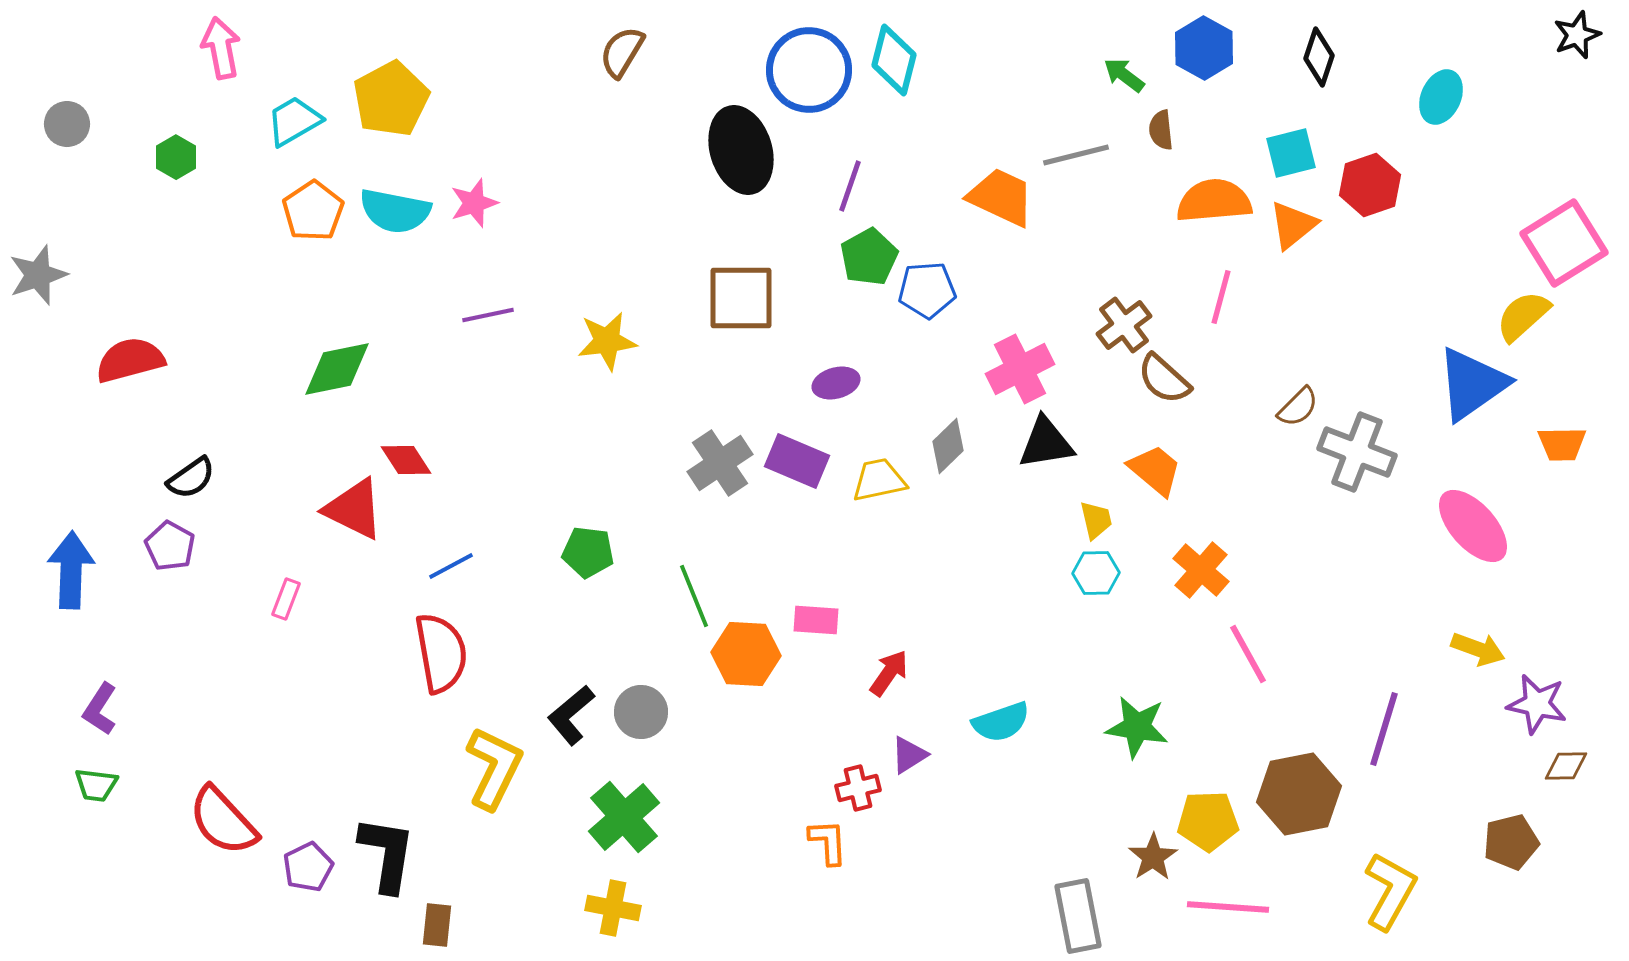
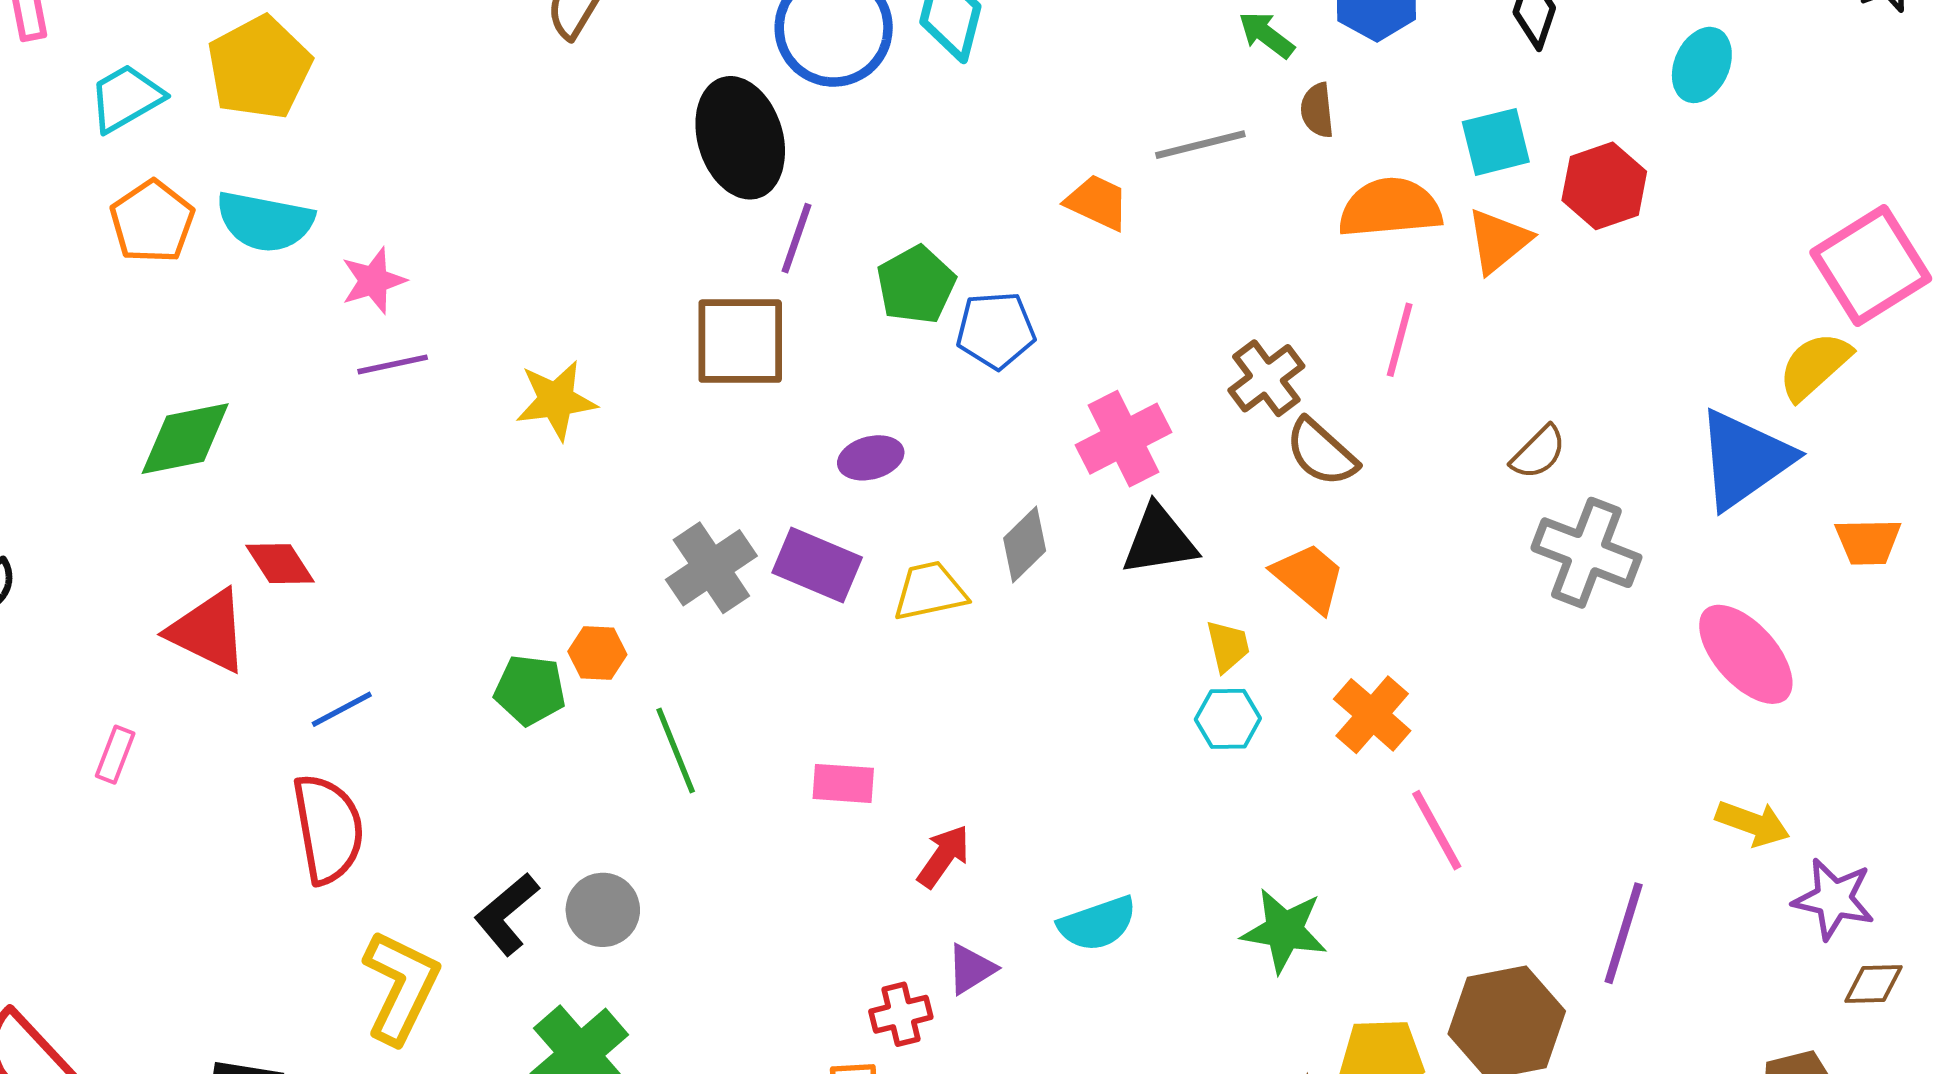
purple line: (850, 186) -> (797, 238), moved
orange trapezoid: (1001, 197) -> (1097, 202), size x0.7
pink star: (474, 203) -> (373, 281), moved
brown semicircle: (1298, 407) -> (1538, 452), moved
orange hexagon: (746, 654) -> (597, 653), moved, size x0.6

